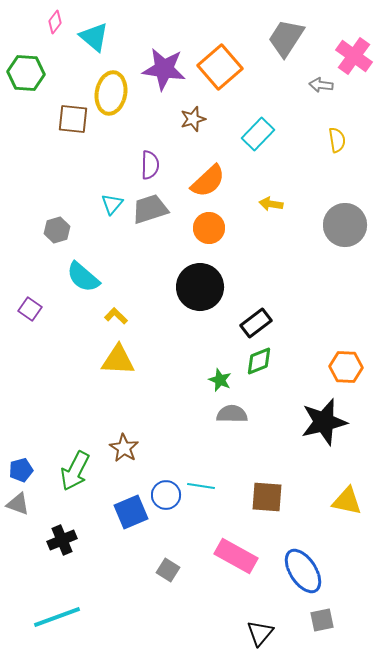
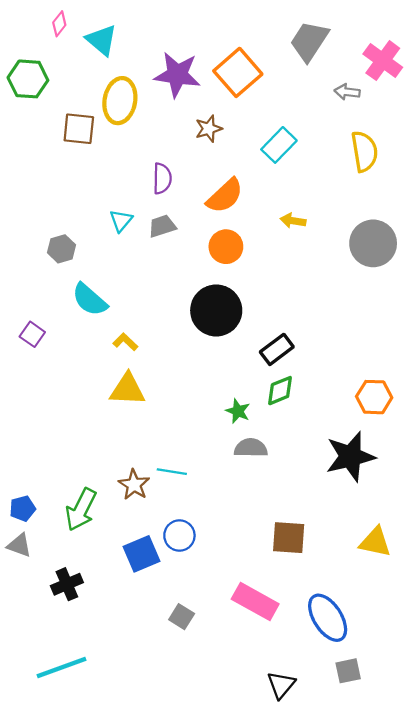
yellow semicircle: (337, 140) -> (364, 151), size x1.5
gray trapezoid: (150, 209) -> (162, 226), size x0.7
cyan line: (201, 486) -> (172, 472), moved

